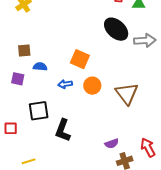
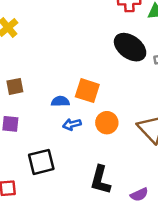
blue semicircle: (40, 67) -> (60, 101), moved
black L-shape: (63, 130) -> (100, 180), moved

